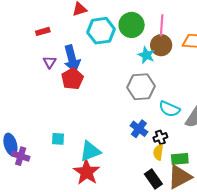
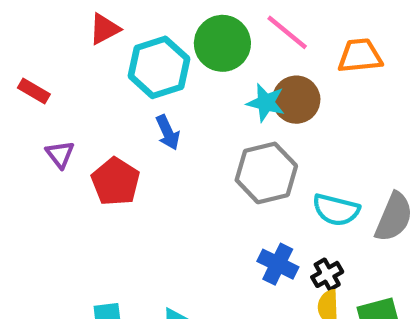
pink line: (162, 25) -> (287, 32), turned -45
red rectangle: (43, 31) -> (34, 91), turned 56
brown circle: (161, 45) -> (296, 100), moved
blue arrow: (72, 59) -> (168, 132), moved, size x0.6

